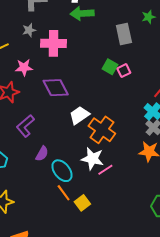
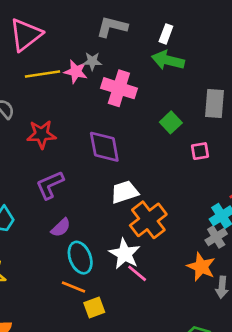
pink star: (24, 67) -> (76, 72), moved
green square: (110, 67) -> (171, 122), moved
pink line: (105, 170) -> (137, 273), turned 56
orange line: (64, 193) -> (74, 287), turned -48

